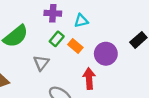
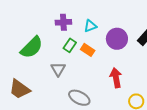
purple circle: (106, 54) -> (117, 39), moved
red arrow: (89, 79) -> (116, 78), moved

